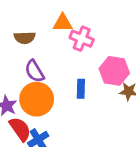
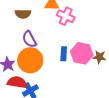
pink hexagon: (114, 71) -> (82, 53), moved
red semicircle: (20, 129) -> (17, 82), turned -48

